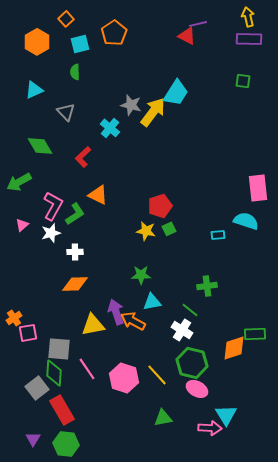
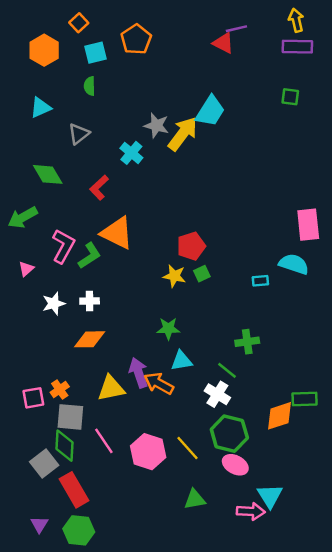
gray triangle: (66, 112) -> (79, 134), turned 36
orange triangle: (98, 195) -> (117, 233), size x1.4
white star: (51, 233) -> (54, 303), moved
orange cross: (14, 318) -> (60, 389), moved

